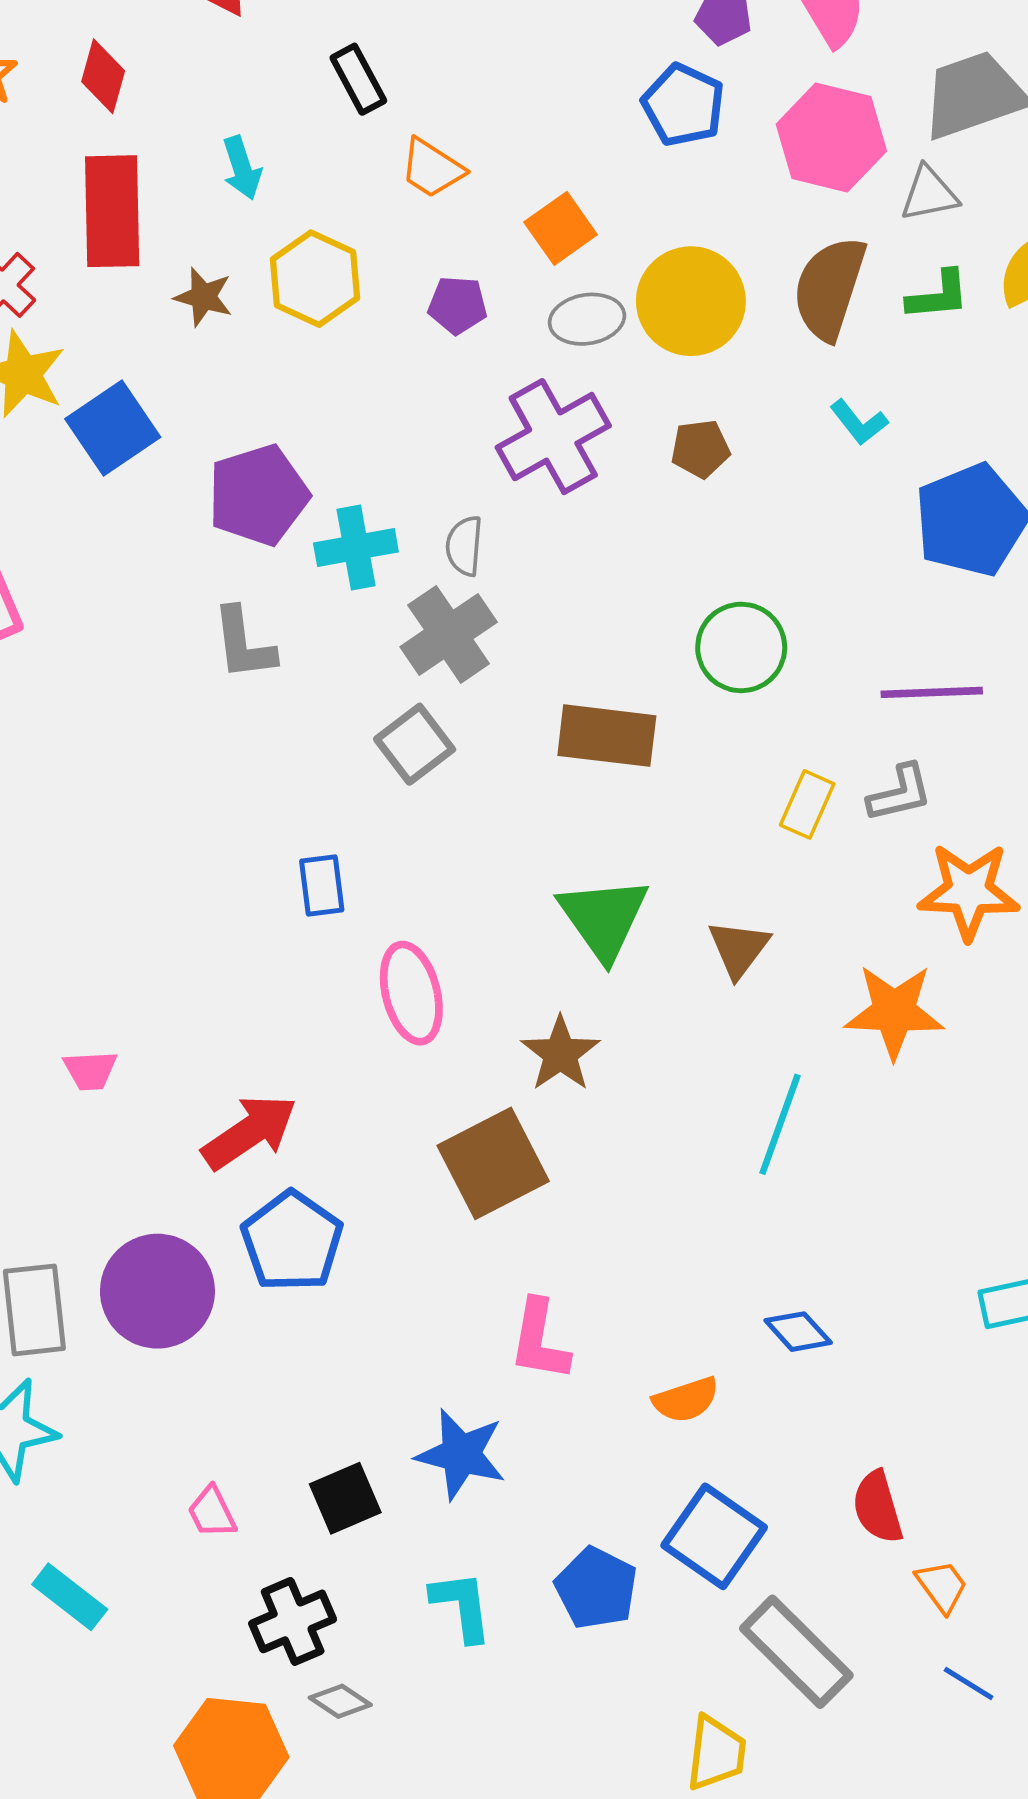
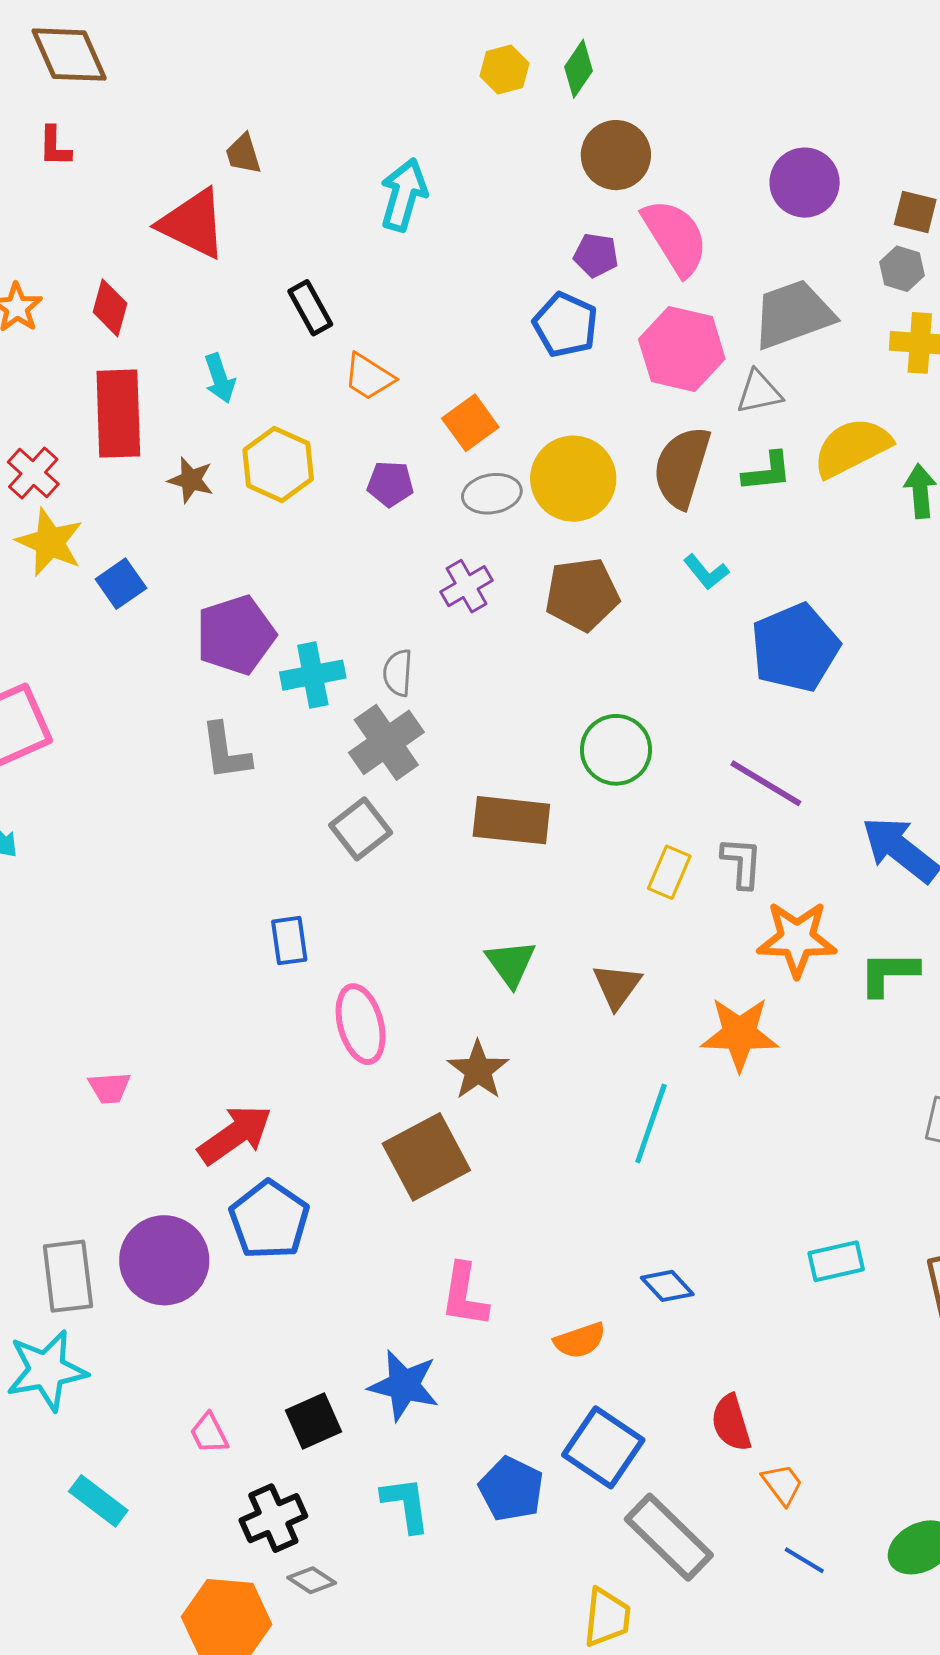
blue square: (113, 428) -> (121, 584), size x0.7
purple cross: (553, 437) -> (467, 586), size x0.6
brown pentagon: (700, 449) -> (582, 594), size x1.6
purple line: (932, 692) -> (766, 783), turned 34
gray L-shape: (900, 793) -> (742, 863), turned -72
green triangle: (604, 918) -> (511, 963), size x0.7

